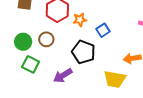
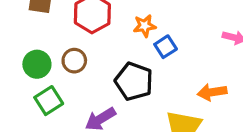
orange star: (80, 20) -> (145, 26), moved
green square: (31, 64) -> (49, 101), turned 30

